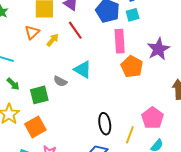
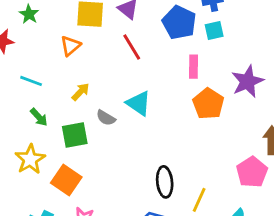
yellow arrow: (53, 40) -> (81, 92), moved
pink rectangle: (120, 41) -> (193, 67), size x0.7
pink pentagon: (152, 118) -> (252, 172), moved
orange square: (35, 127) -> (66, 180), turned -30

